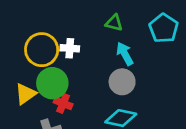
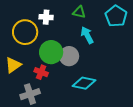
white cross: (70, 48) -> (46, 17), moved
gray circle: (122, 82) -> (69, 56), moved
green circle: (52, 83) -> (51, 52), moved

